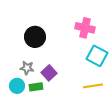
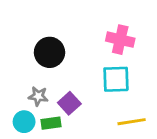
cyan square: (97, 56) -> (116, 79), moved, turned -30

